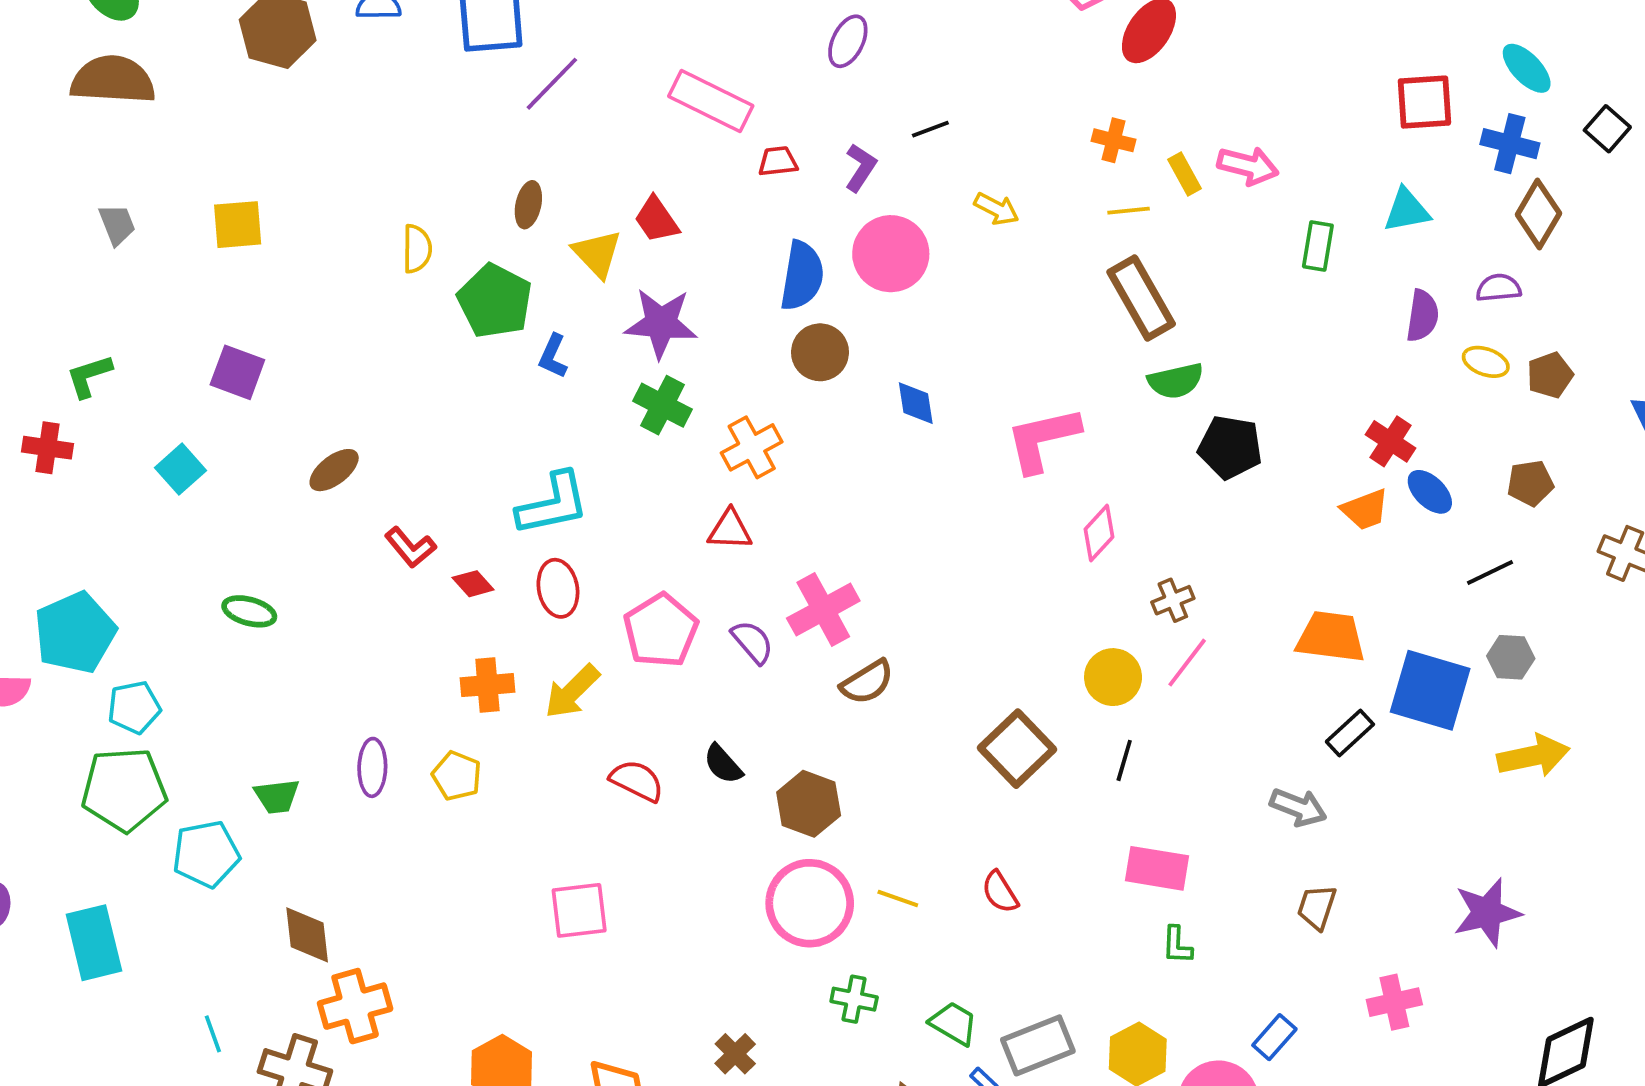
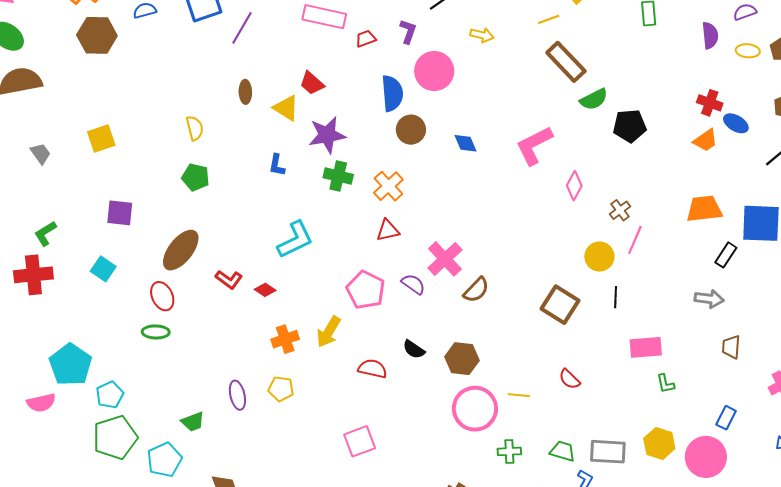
green pentagon: (495, 301) -> (196, 177), moved, size x0.7
red cross: (47, 448) -> (33, 275), size x1.5
brown ellipse: (334, 470) -> (181, 250), size x1.6
red ellipse: (558, 588) -> (162, 296), moved
gray rectangle: (1038, 1045) -> (608, 452), turned 39

